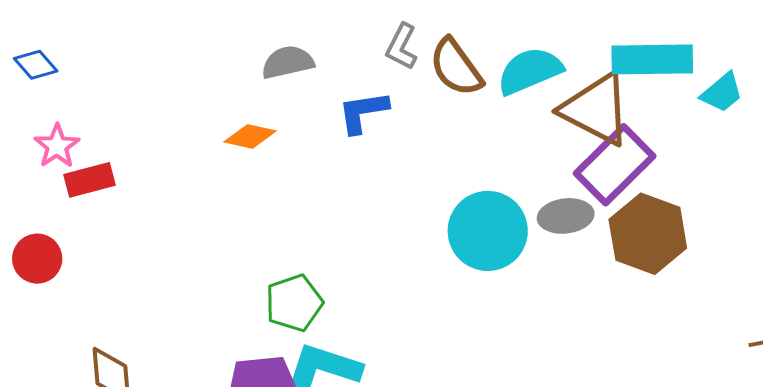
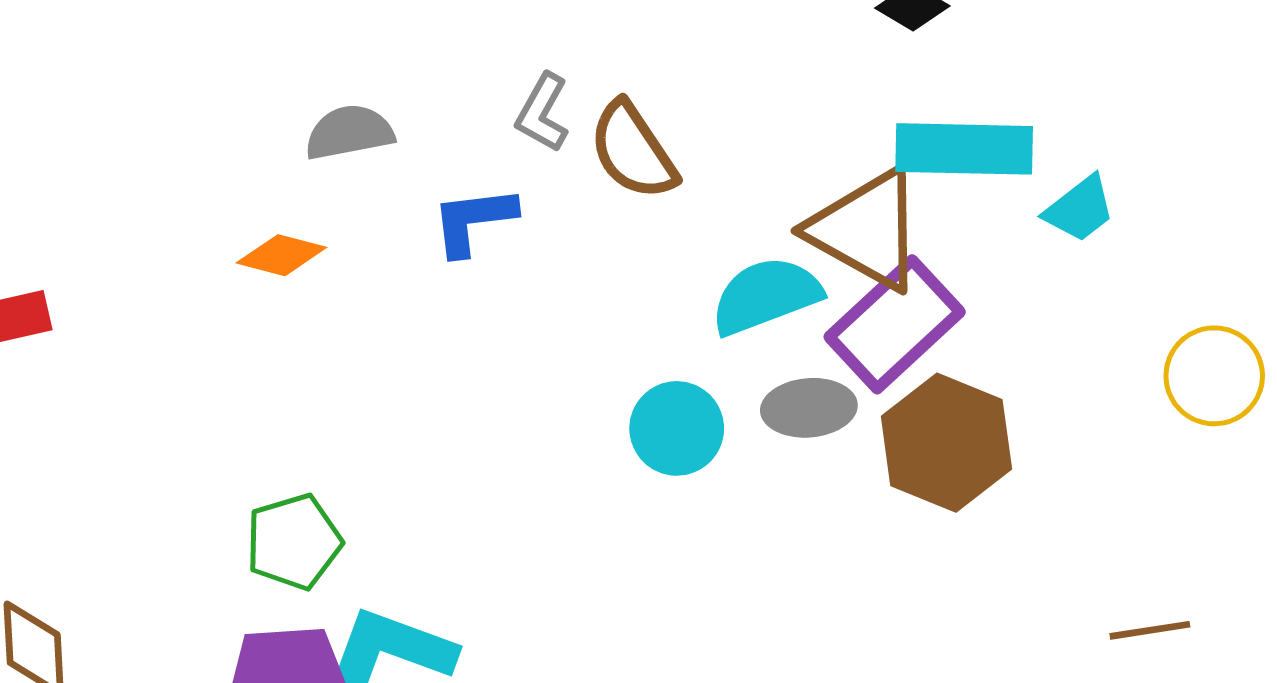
cyan semicircle: (530, 71) -> (766, 296), moved
cyan circle: (488, 231) -> (677, 428), size x0.7
green pentagon: (294, 303) -> (294, 542), moved

